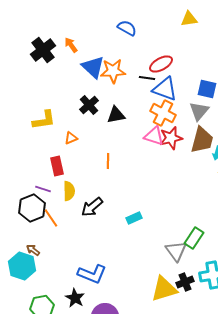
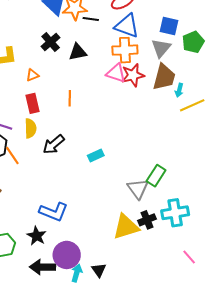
black line: (147, 78) -> (91, 19), moved
orange cross: (163, 113) -> (125, 50), turned -30
red rectangle: (57, 166) -> (32, 103), moved

